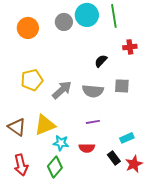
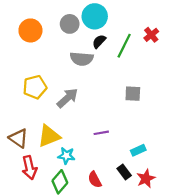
green line: (114, 16) -> (124, 46), moved, turned 35
red cross: (130, 47) -> (151, 35), moved, turned -32
black semicircle: (101, 61) -> (99, 41), moved
gray semicircle: (93, 91) -> (82, 59), moved
red semicircle: (87, 148) -> (95, 180), moved, turned 63
red arrow: (21, 165) -> (29, 168), moved

